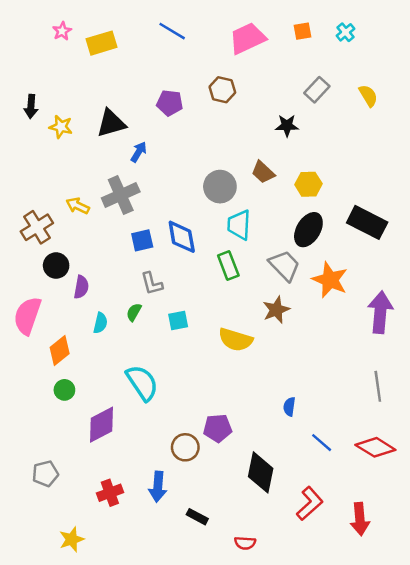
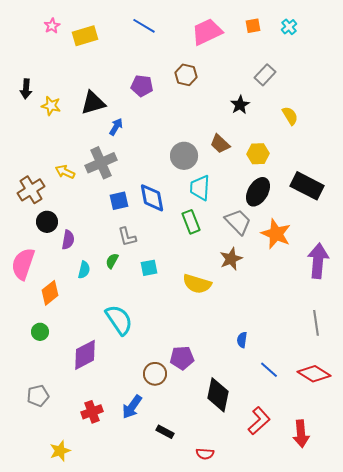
yellow semicircle: (368, 96) -> (290, 116), moved
black star: (287, 126) -> (240, 105), turned -30
green circle: (64, 390) -> (40, 332), moved
blue arrow: (158, 487) -> (132, 407), turned 30

